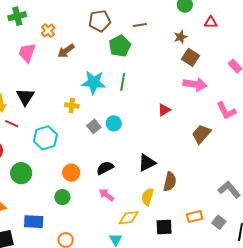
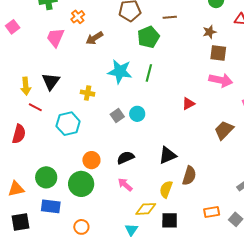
brown square: (191, 57) -> (218, 53), turned -30
yellow cross: (72, 106) -> (88, 93), moved
green circle: (21, 173) -> (46, 177), moved
green circle: (62, 197) -> (81, 184), size x1.6
black square: (164, 227) -> (170, 220), moved

